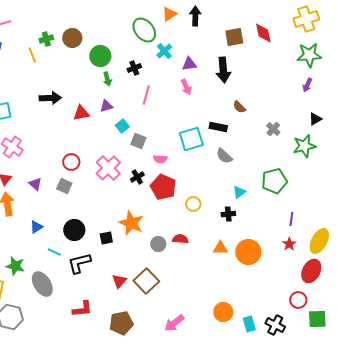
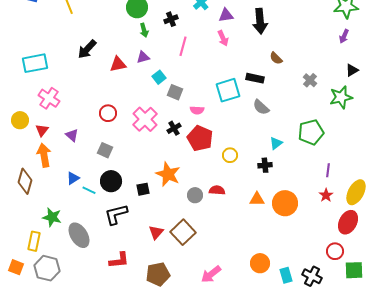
black arrow: (50, 98) -> (87, 49), turned 135
gray square: (64, 186) -> (105, 150), moved
cyan line: (54, 252) -> (89, 190), moved

